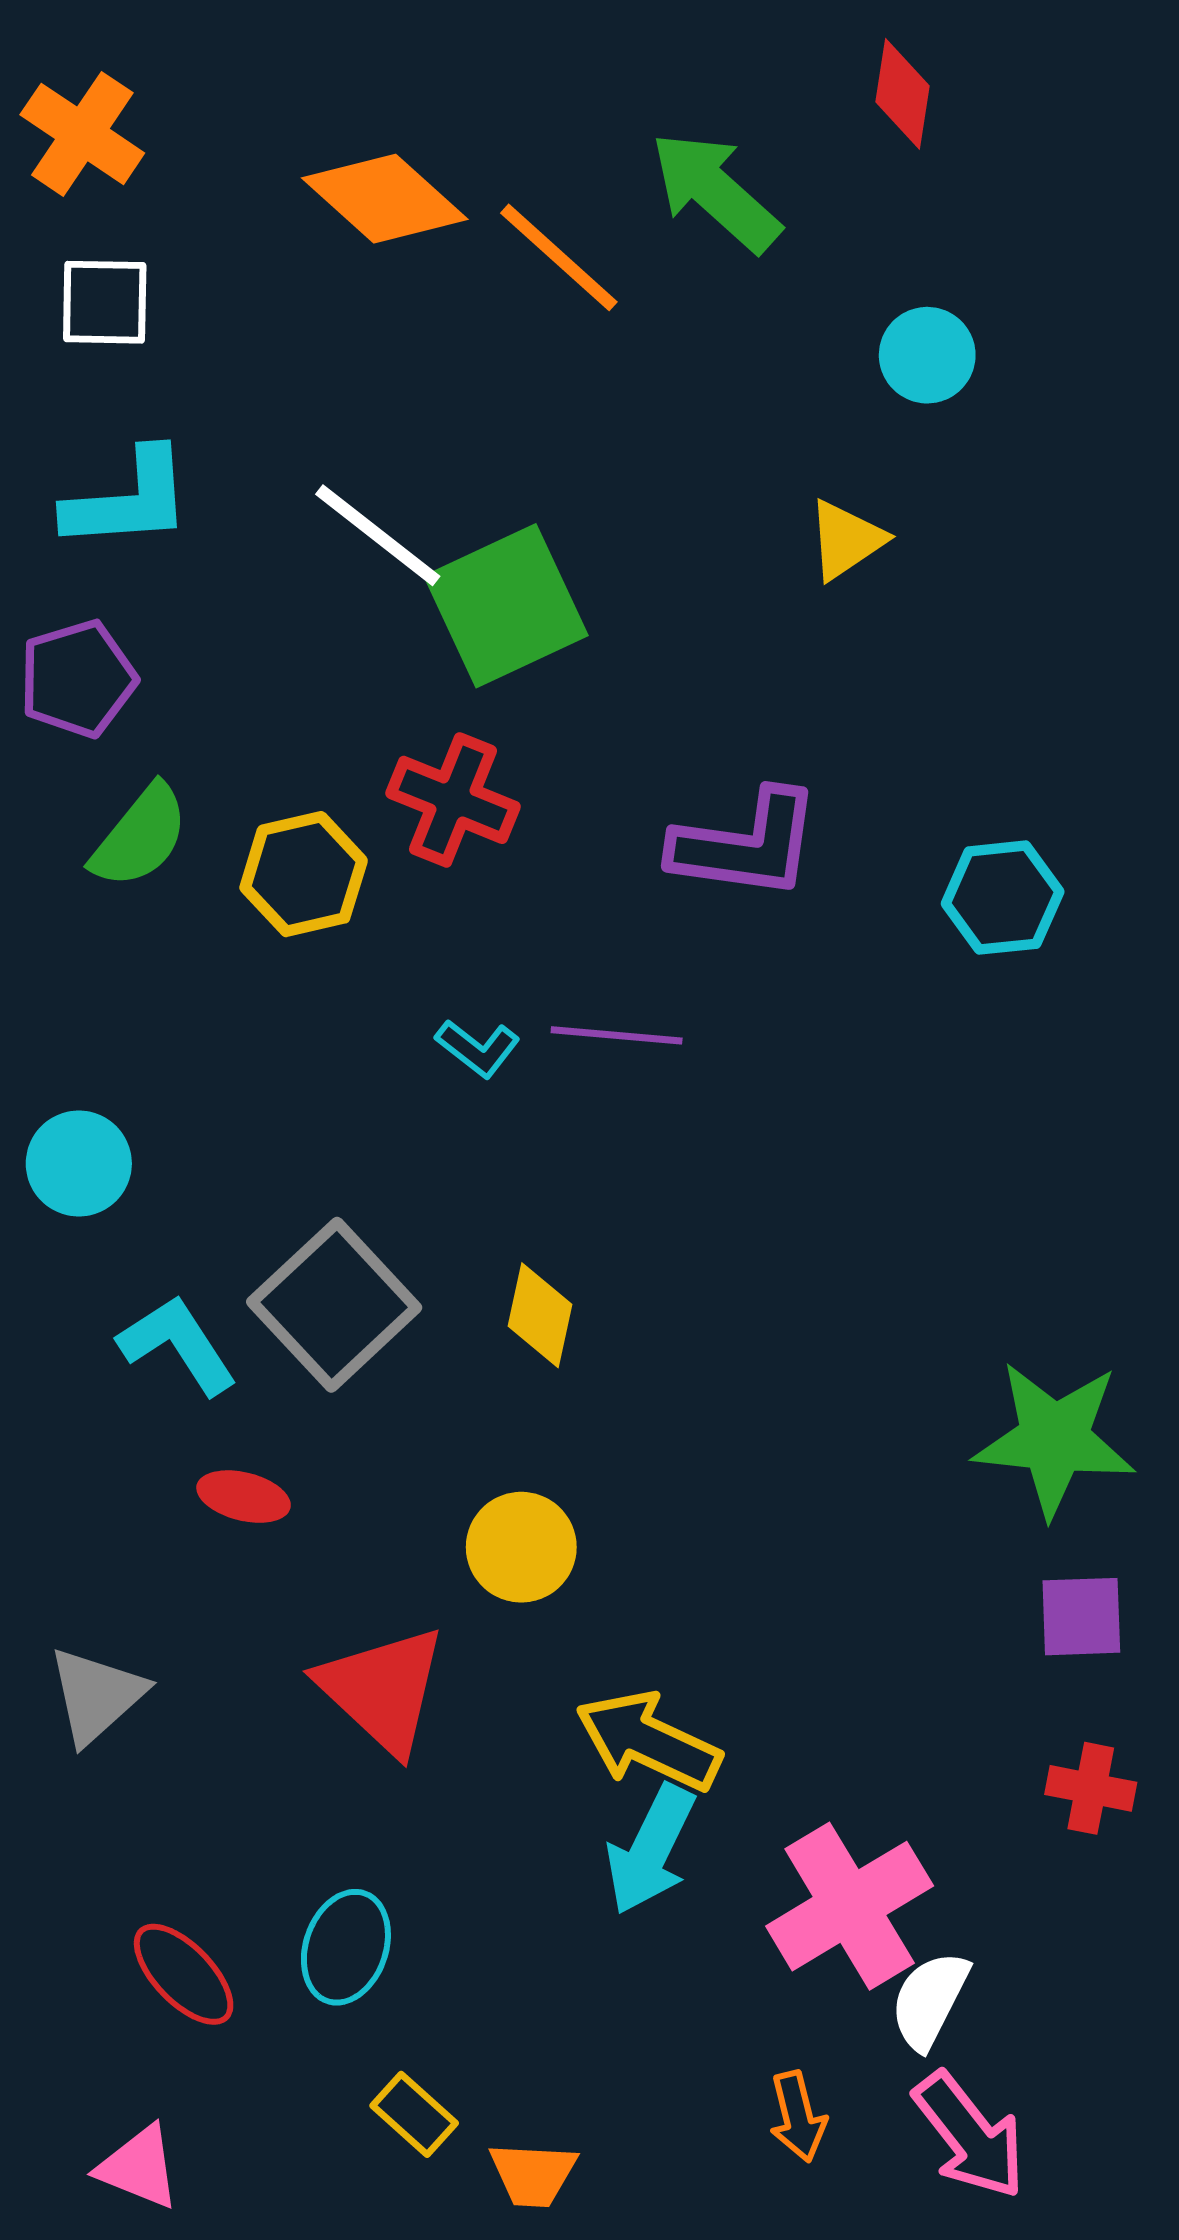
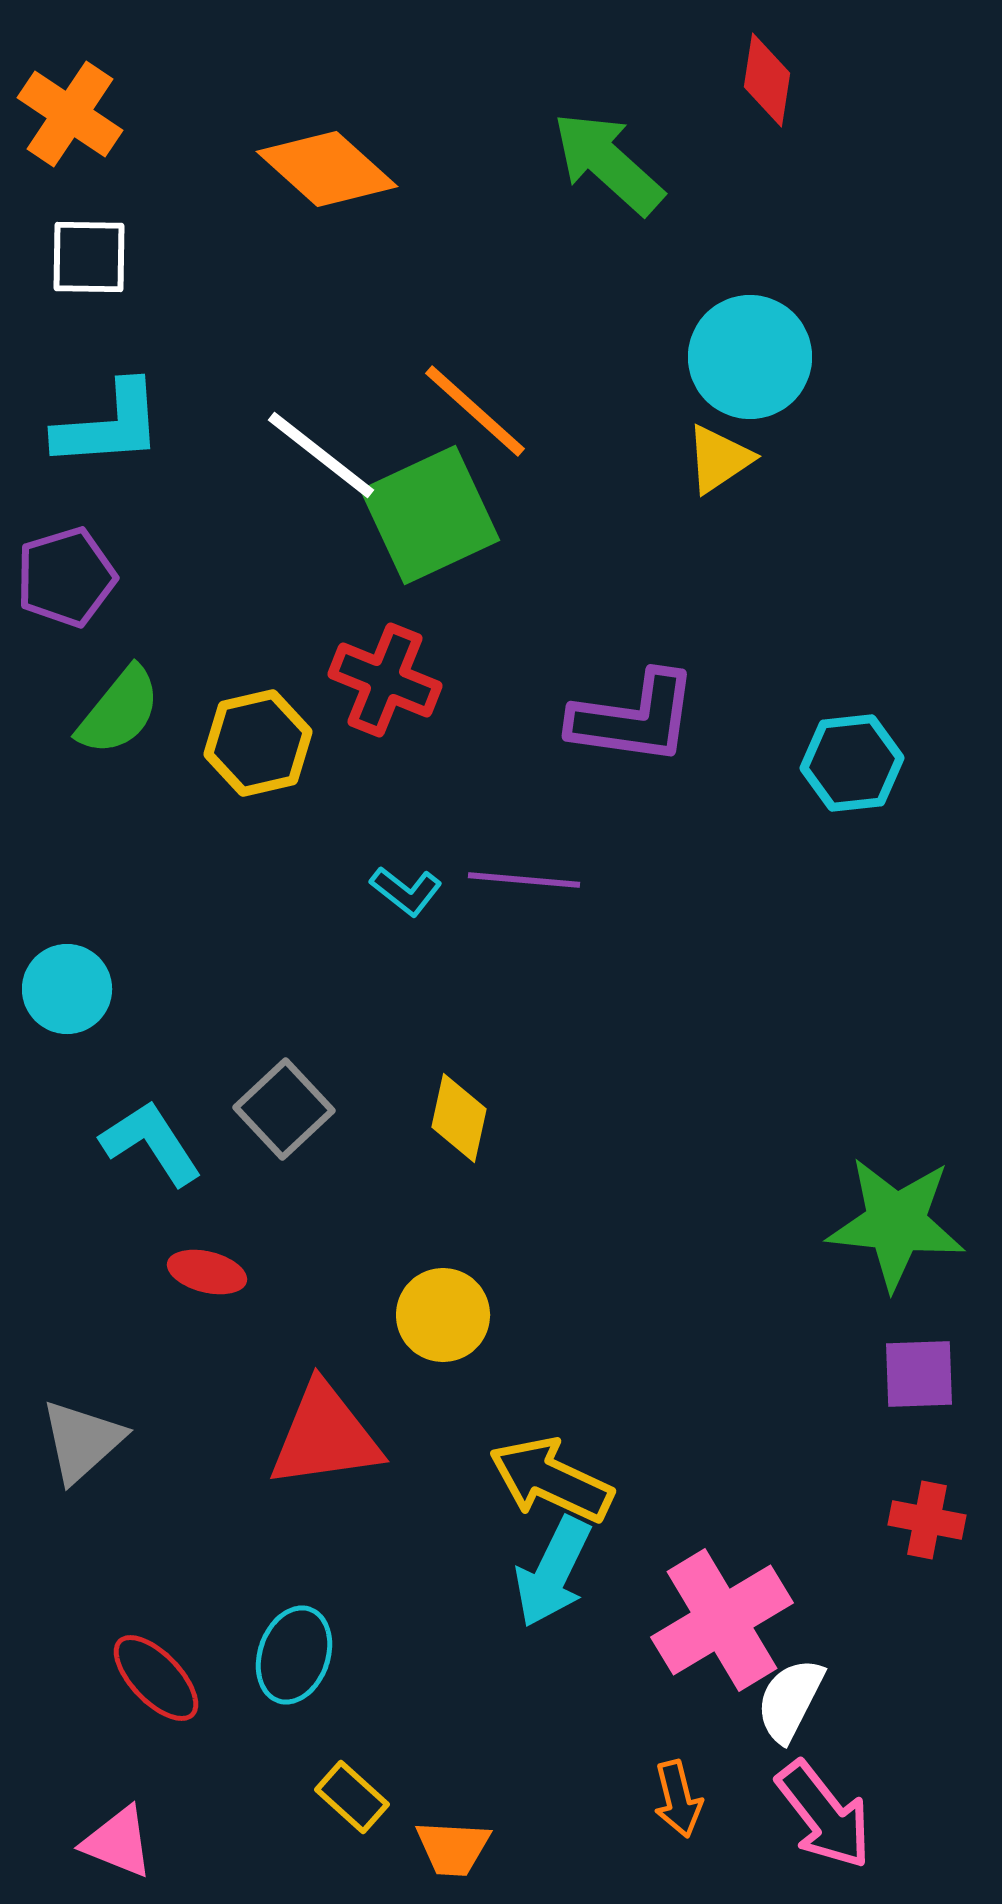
orange line: (559, 257) -> (475, 411), moved
cyan circle: (927, 355) -> (750, 357), moved, size x1.5
gray square: (334, 1305) -> (284, 1109), size x0.7
red triangle: (382, 1690) -> (325, 1436), turned -51

